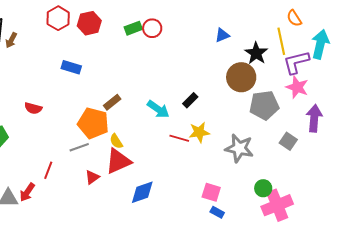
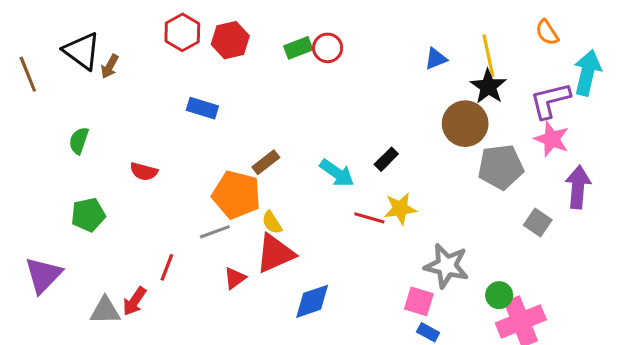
yellow line: (281, 41) -> (488, 56), moved
gray star: (239, 148) -> (447, 266), moved

